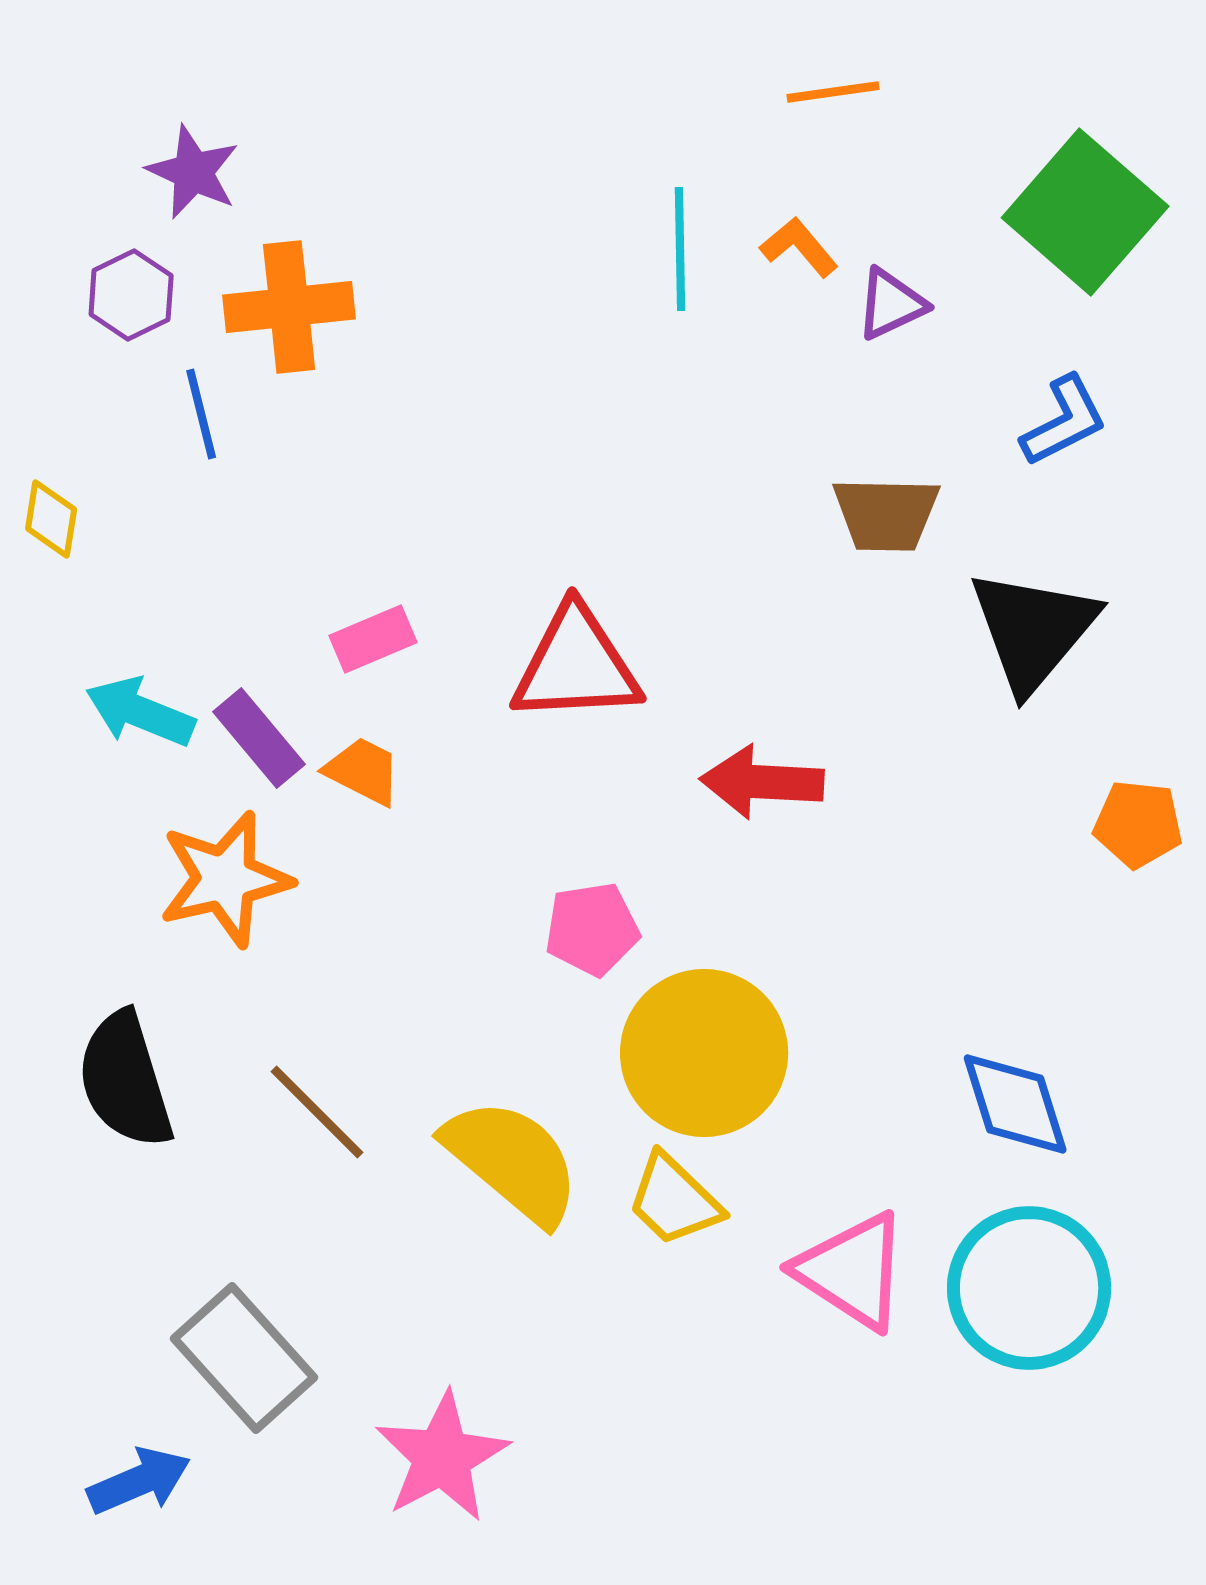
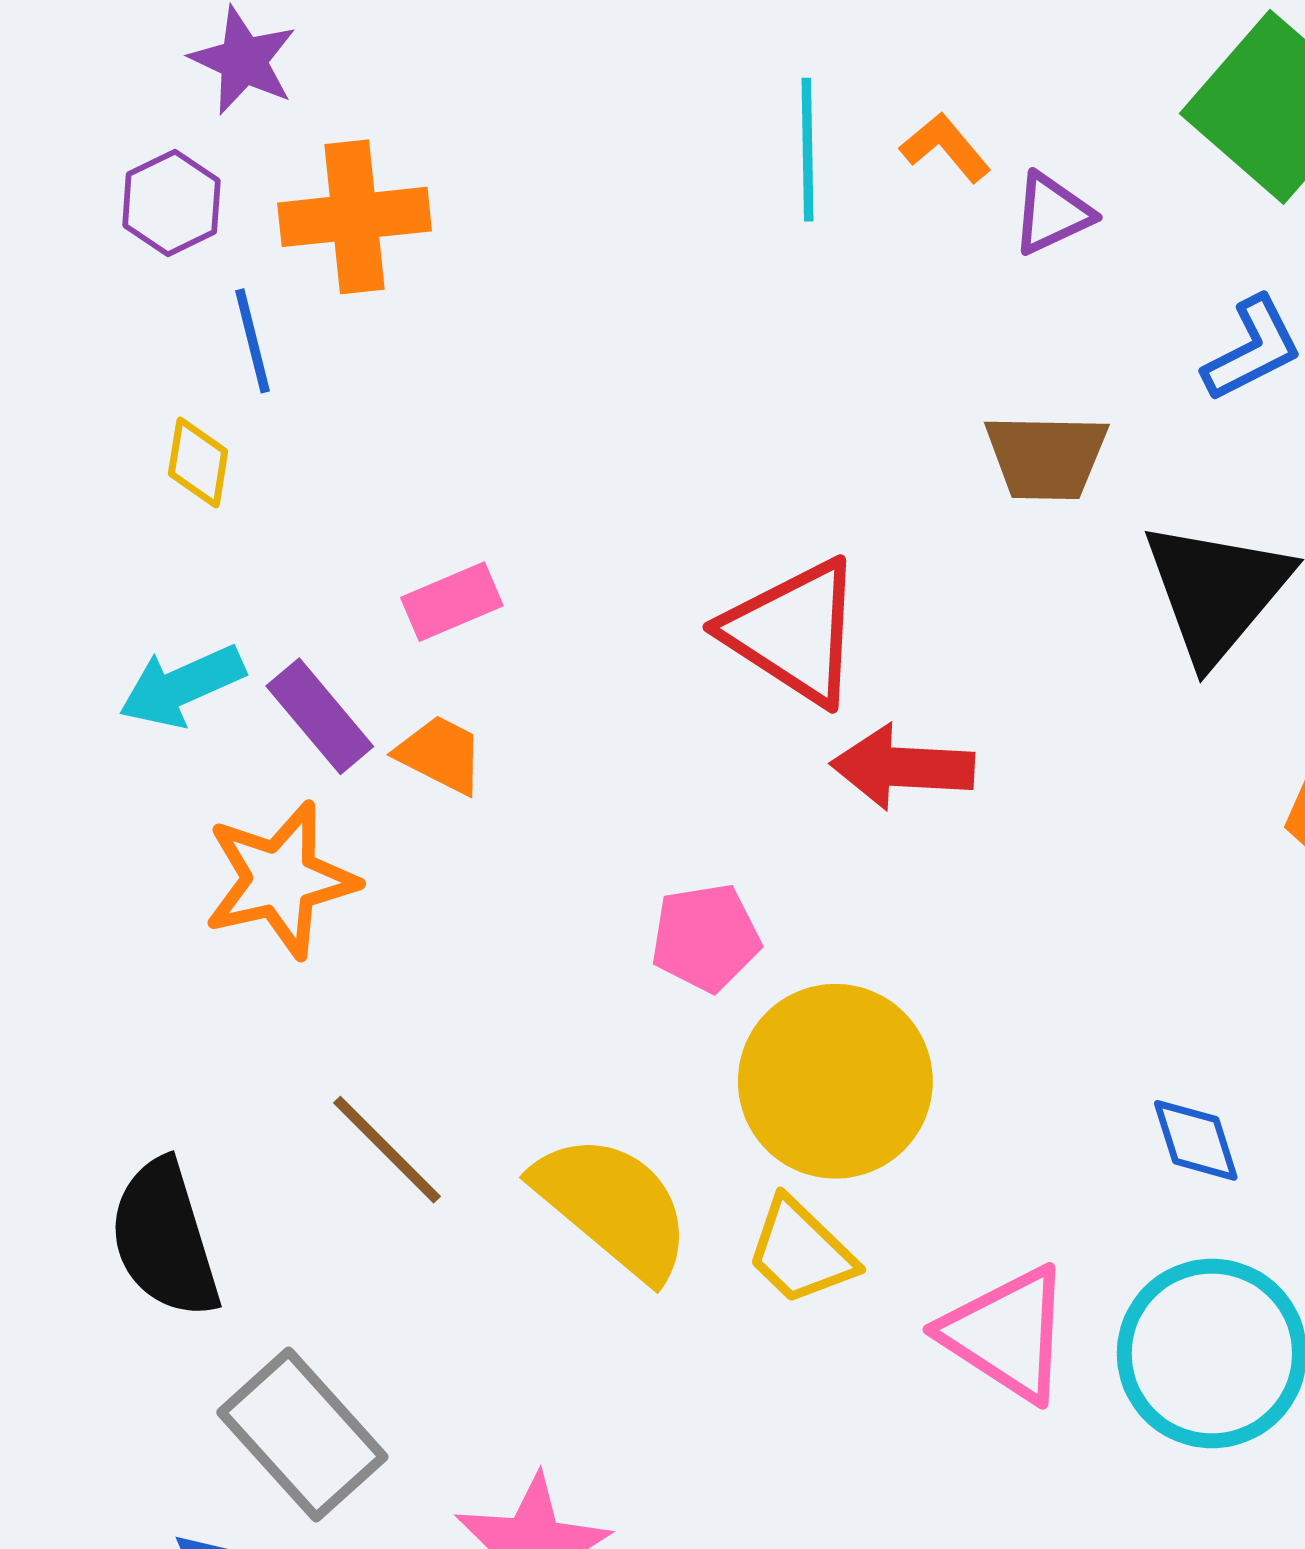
yellow diamond: (51, 519) -> (198, 463), moved
red triangle: (576, 665) -> (794, 632), moved, turned 36
cyan arrow: (140, 712) -> (182, 686), turned -46
black semicircle: (125, 1080) -> (165, 1239), moved
blue diamond: (1015, 1104) -> (1196, 1140), size x0.7

